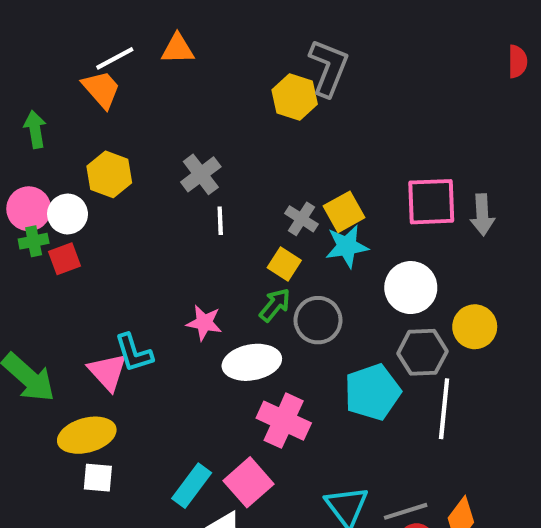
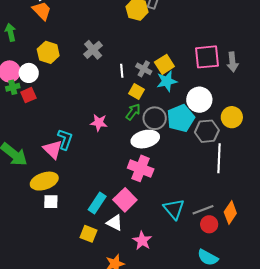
white line: (220, 221) -> (122, 71), moved
cyan L-shape: (134, 353) -> (65, 139), turned -140
white ellipse: (252, 362) -> (145, 139), moved
cyan pentagon: (372, 392) -> (181, 118), moved

